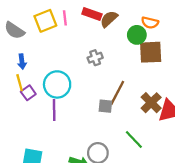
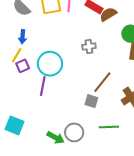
yellow line: (20, 83) -> (17, 55), turned 35
gray square: (105, 106) -> (91, 101), moved
green line: (134, 140) -> (109, 127), turned -60

